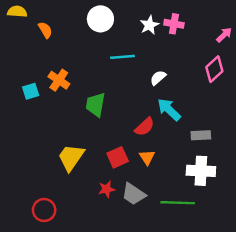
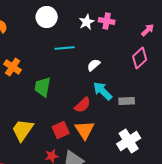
gray rectangle: (201, 135) -> (127, 101), moved
orange triangle: (147, 157) -> (85, 130), size x1.5
white cross: (201, 171) -> (129, 141), turned -35

